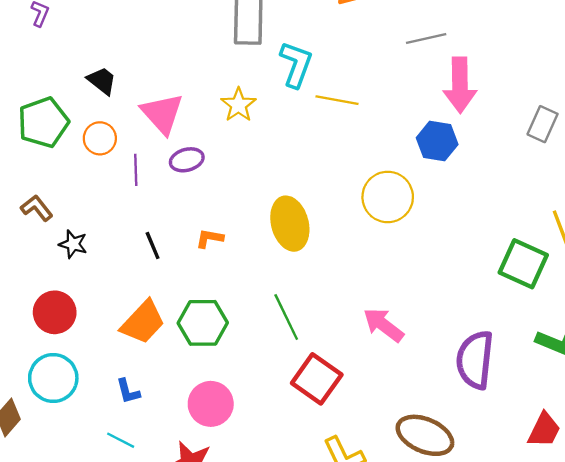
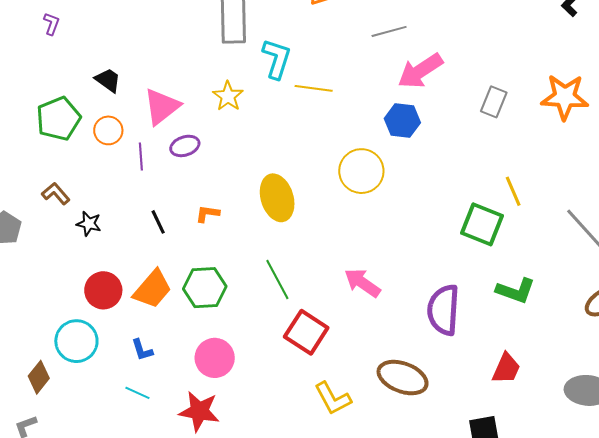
pink arrow: (460, 85) -> (420, 71), turned 60
pink triangle: (162, 114) -> (162, 107), turned 36
red circle: (55, 312) -> (103, 290), moved

